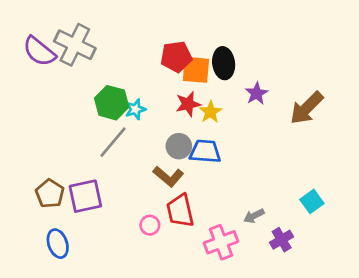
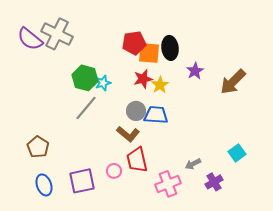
purple square: (85, 196) -> (82, 181), moved

